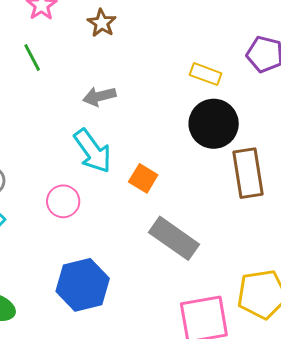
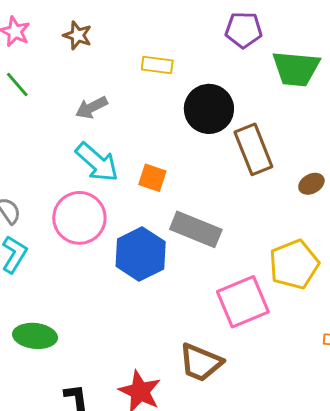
yellow rectangle: (206, 74) -> (157, 65), moved
pink circle: (63, 201) -> (79, 218), size x1.6
blue hexagon: (83, 285) -> (141, 254), moved

